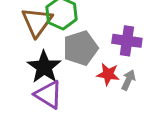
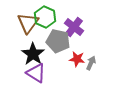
purple cross: (127, 41) -> (74, 27), moved, turned 30
gray pentagon: (80, 48) -> (58, 41), turned 30

